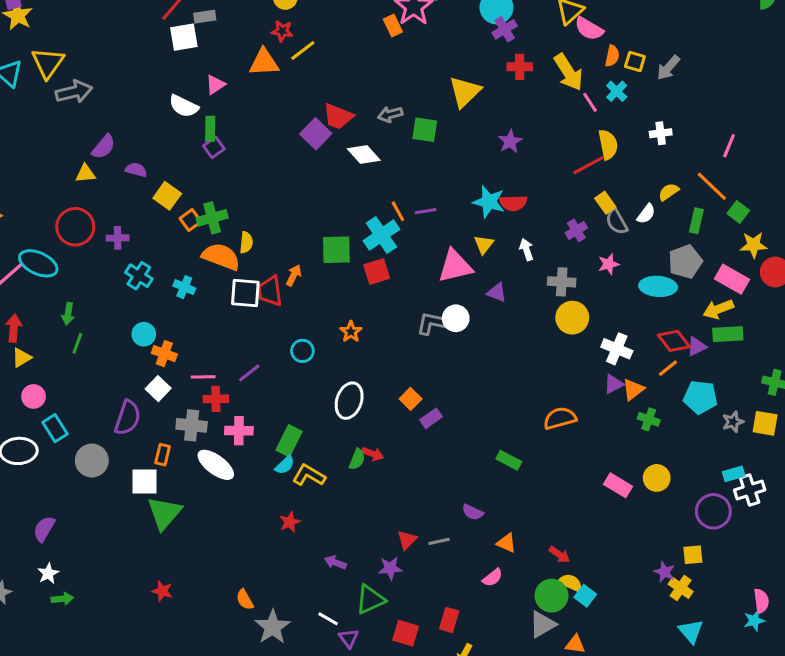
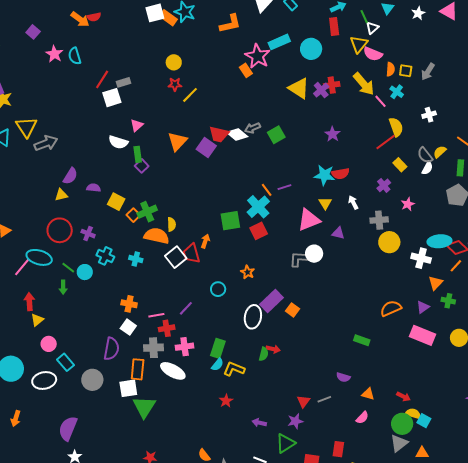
purple cross: (505, 29) -> (321, 90), moved
orange triangle: (264, 62) -> (177, 141), moved, turned -35
yellow triangle: (465, 92) -> (299, 88), moved, turned -35
green square: (425, 130) -> (276, 135), turned -30
white diamond: (364, 154) -> (237, 135), moved
gray semicircle: (617, 222) -> (425, 155), moved
purple cross: (118, 238) -> (88, 234), turned 32
cyan ellipse: (658, 286) -> (439, 241), moved
white square: (245, 293) -> (176, 257), turned -35
cyan circle: (144, 334) -> (85, 272), moved
green line: (77, 343) -> (68, 268), moved, turned -64
purple triangle: (614, 384) -> (423, 307), moved
purple rectangle: (431, 418) -> (271, 301), moved, size x1.6
orange rectangle: (163, 455) -> (138, 369), size x1.5
pink rectangle: (618, 485) -> (423, 335), moved, size x1.4
purple semicircle: (44, 529) -> (68, 428), size x1.4

